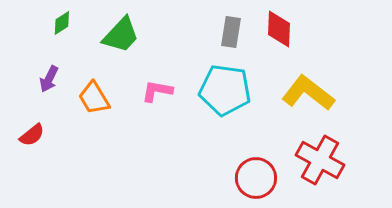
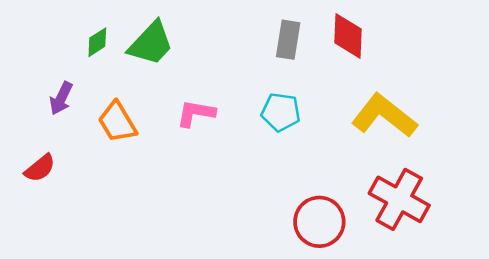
green diamond: (62, 23) -> (97, 42), moved
cyan pentagon: (225, 90) -> (281, 112), size x0.6

